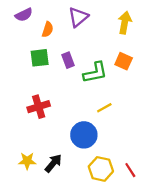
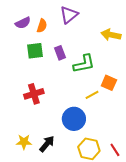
purple semicircle: (24, 15) -> (23, 23), moved
yellow arrow: (125, 23) -> (111, 35), moved, turned -90
orange square: (124, 61) -> (109, 83), moved

